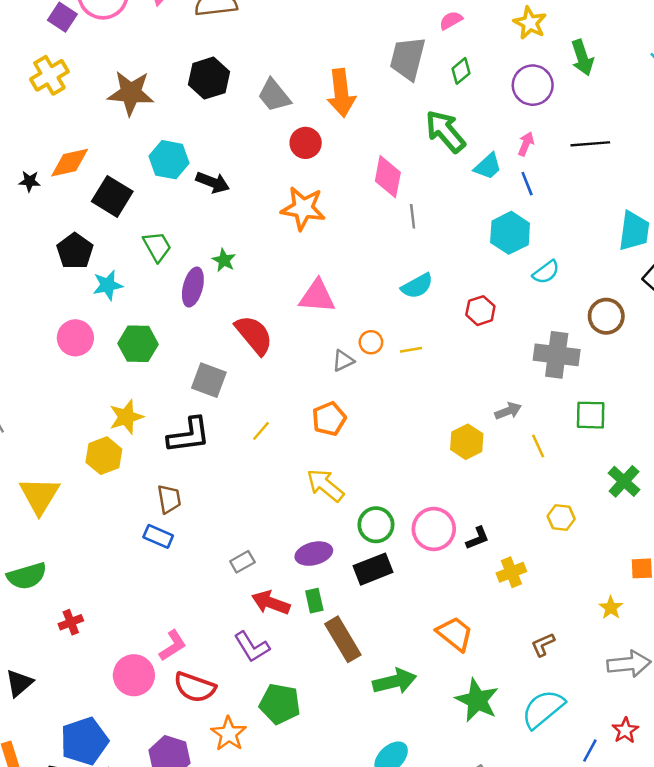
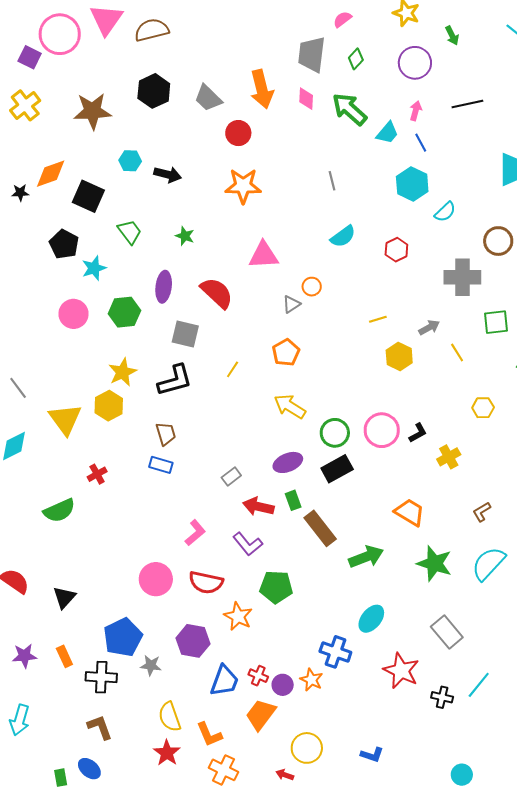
green arrow: (582, 58) -> (452, 35), size x0.7
cyan hexagon: (169, 160) -> (130, 161), size x0.7
pink diamond: (388, 177) -> (306, 99), moved, size x0.7
purple ellipse: (193, 287) -> (164, 287), moved
yellow line: (411, 350) -> (378, 319), moved
yellow triangle: (39, 495) -> (65, 419), moved
red cross: (71, 622) -> (97, 474), moved
pink L-shape: (173, 645) -> (195, 533), moved

